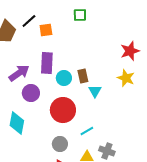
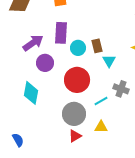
gray circle: (60, 144) -> (74, 114), size x1.5
gray cross: (107, 151) -> (121, 89), moved

